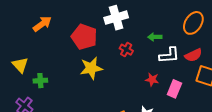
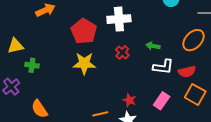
yellow triangle: (20, 65) -> (15, 46), turned 48
red star: (152, 80) -> (129, 100), moved

